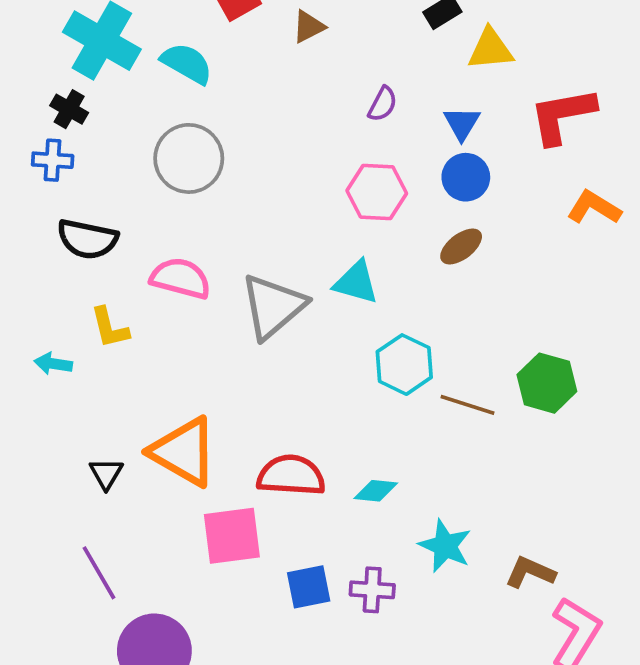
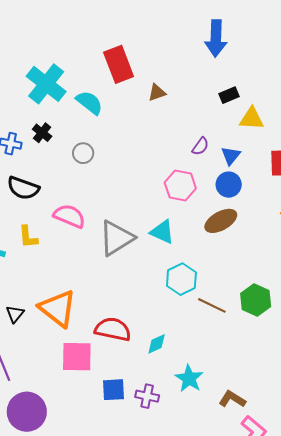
purple semicircle: (383, 104) -> (200, 146), moved
black cross: (69, 109) -> (42, 133), moved
gray circle: (189, 158) -> (83, 153), size x0.6
brown ellipse: (461, 246) -> (221, 221), size x1.4
cyan diamond: (376, 491) -> (157, 344), turned -40

